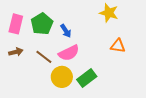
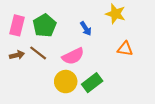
blue arrow: (66, 31) -> (86, 29), moved
brown line: (44, 57) -> (38, 53), moved

